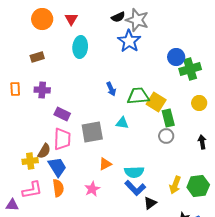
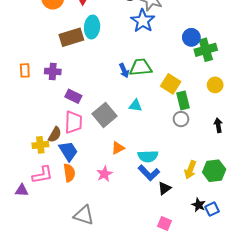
brown rectangle: (37, 57) -> (71, 37), moved, size x1.6
green trapezoid: (138, 96) -> (141, 67), moved
gray square: (92, 132) -> (104, 115), turned -30

